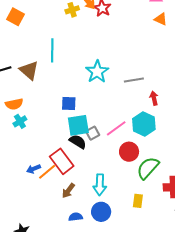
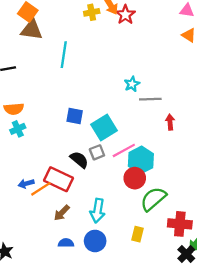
brown triangle: (29, 70) -> (32, 30), moved, turned -40
cyan star: (97, 72) -> (132, 84), moved, size x0.6
cyan hexagon: (144, 124) -> (141, 160), moved
cyan square: (78, 125) -> (104, 127), moved, turned -30
red rectangle: (62, 161) -> (58, 179), turned -35

